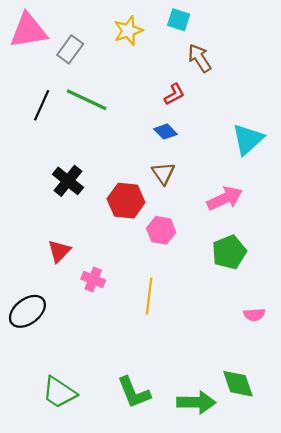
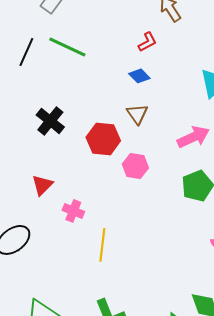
yellow line: (149, 296) -> (102, 245), moved

